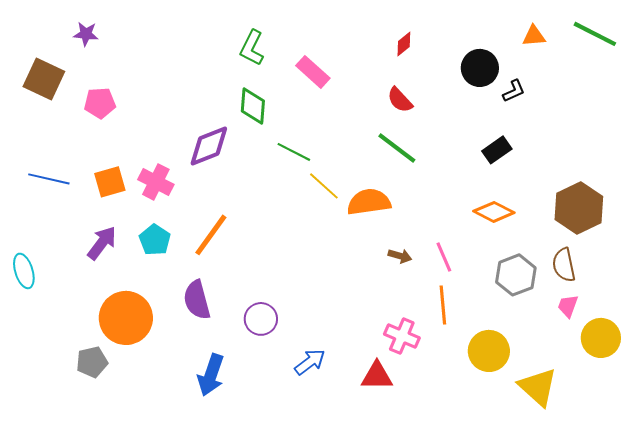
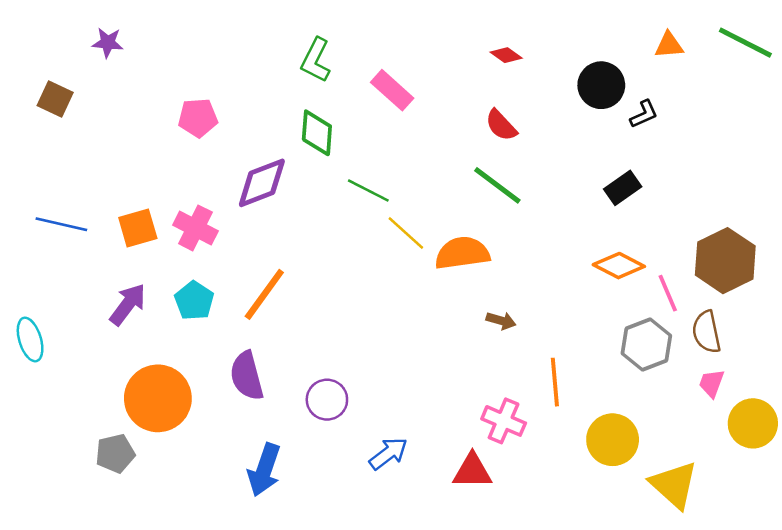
red diamond: (404, 44) -> (506, 55), turned 75
brown square: (44, 79) -> (55, 99), size x0.7
pink pentagon: (100, 103) -> (198, 118), moved
pink line: (444, 257) -> (668, 293), moved

